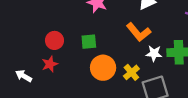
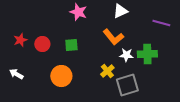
red star: (50, 64) -> (20, 40), moved
orange circle: (103, 68) -> (61, 76), moved

